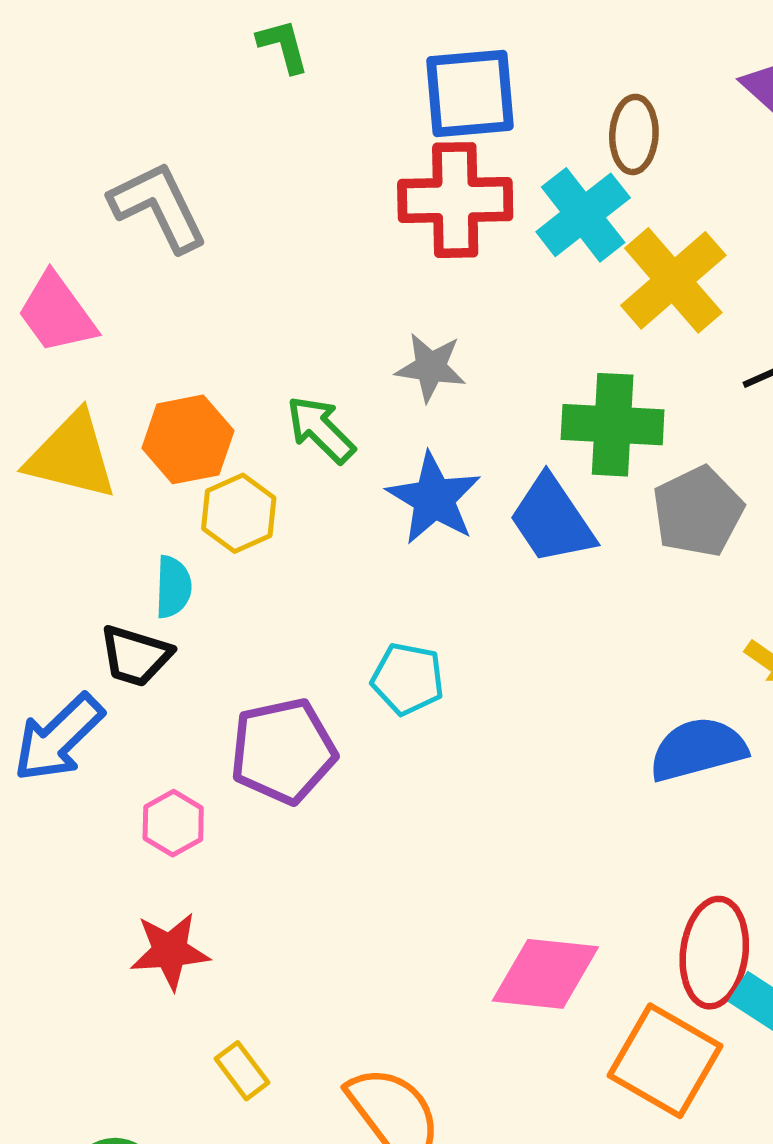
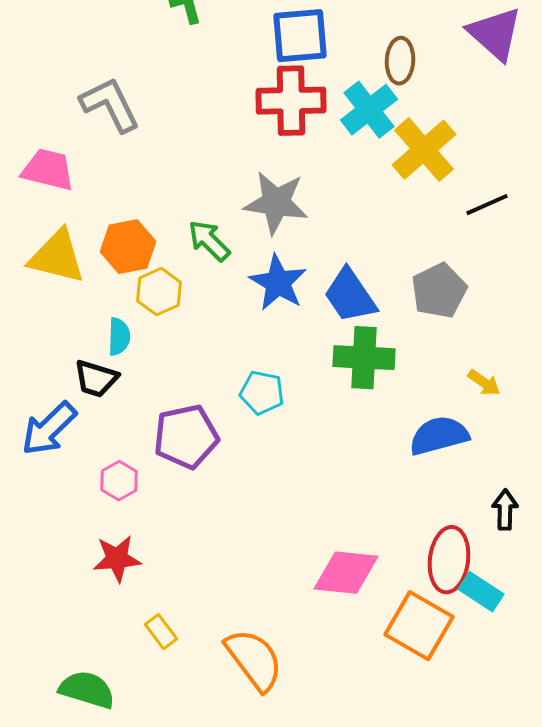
pink trapezoid: (57, 313) -> (48, 170), turned 140
gray star: (431, 367) -> (276, 203), size x1.5
green cross: (613, 425) -> (364, 358), moved

